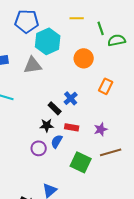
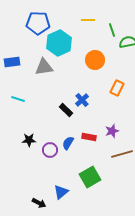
black star: (47, 125) -> (29, 140), moved
red rectangle: (72, 127) -> (89, 137), moved
green square: (81, 162) -> (90, 177), moved, turned 35

